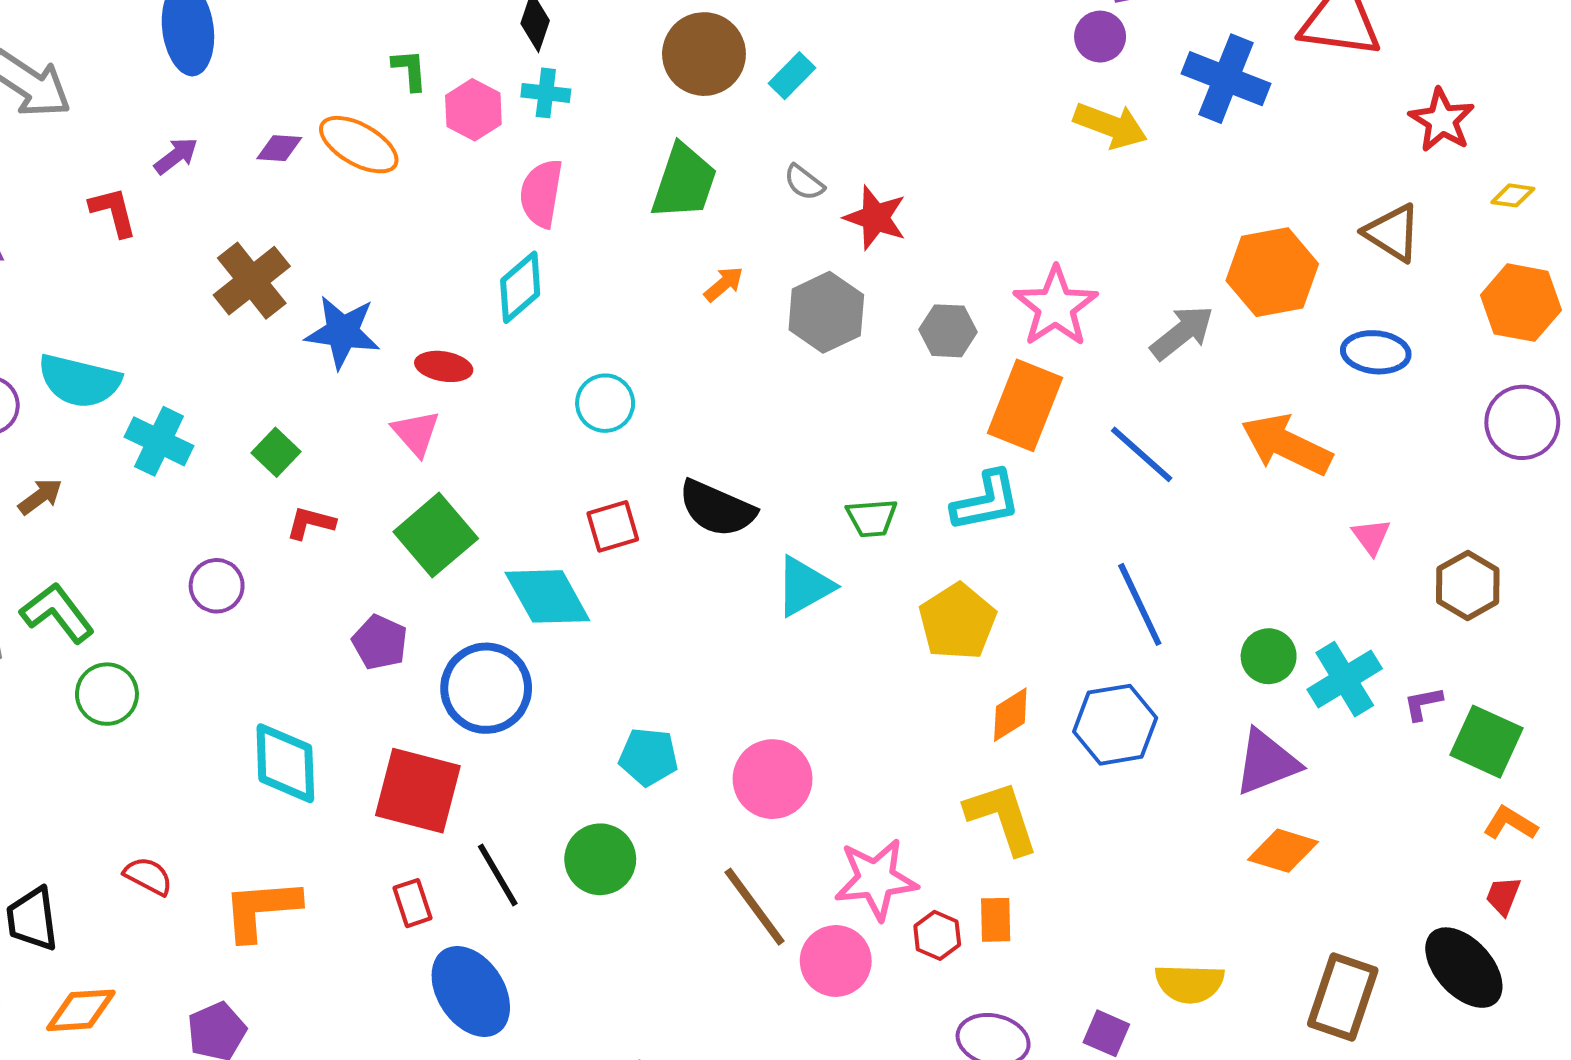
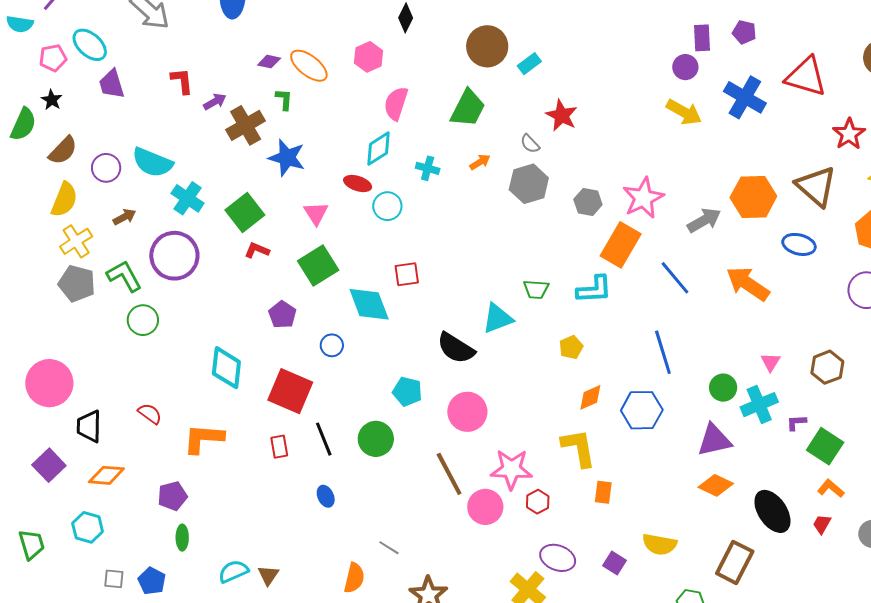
green L-shape: (410, 70) -> (284, 99), moved
cyan cross: (546, 93) -> (428, 168), moved
purple arrow: (176, 156) -> (215, 102), moved
gray semicircle: (804, 182) -> (530, 144), moved
red star: (875, 218) -> (562, 115), moved
brown triangle: (1392, 233) -> (816, 186), size x1.4
red ellipse: (444, 366) -> (358, 184), moved
cyan circle: (605, 403) -> (387, 206), moved
green square: (276, 452) -> (245, 212), size x1.6
black semicircle: (717, 508) -> (456, 348), moved
pink triangle: (1371, 537) -> (771, 362), moved
purple circle: (217, 586) -> (174, 256), moved, size x1.8
yellow pentagon: (958, 622) -> (571, 347), size x0.6
blue circle: (486, 688) -> (332, 345), size x0.5
orange rectangle: (996, 920) -> (603, 492), moved
black ellipse: (1464, 968) -> (772, 511), moved
blue ellipse: (471, 991) -> (326, 496), moved, size x0.5

